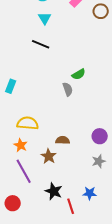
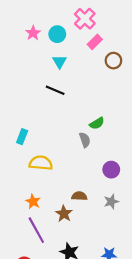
brown circle: (101, 11) -> (113, 61), moved
yellow semicircle: (28, 123) -> (41, 163), moved
purple circle: (100, 136) -> (111, 170), moved
gray star: (99, 161) -> (111, 202), moved

